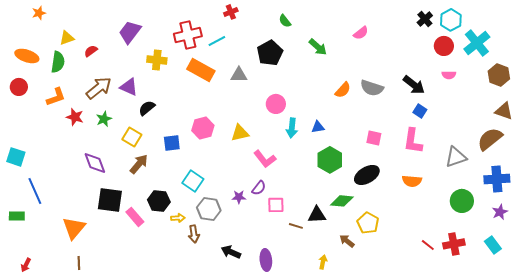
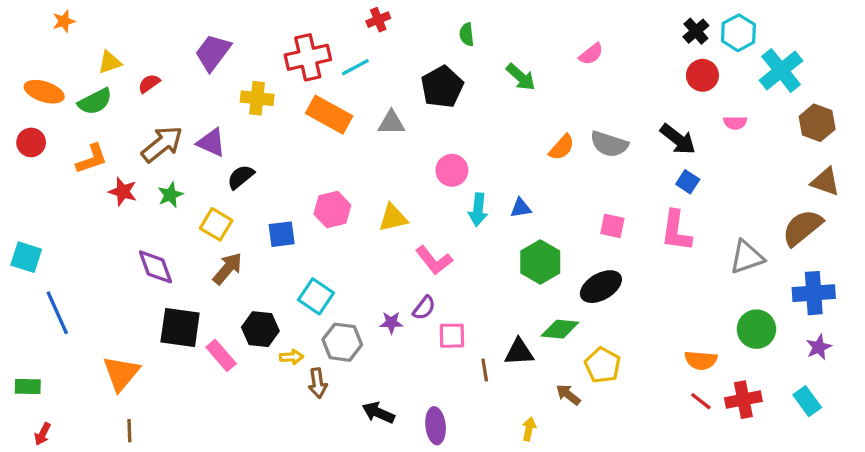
green semicircle: (285, 21) -> (467, 34), turned 32
red circle: (444, 46) -> (702, 75), moved
green semicircle: (58, 62) -> (95, 102), turned 55
orange semicircle: (412, 181) -> (701, 360), moved
green rectangle: (17, 216) -> (28, 386), moved
brown line: (296, 226) -> (485, 370), turned 64

